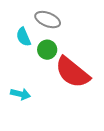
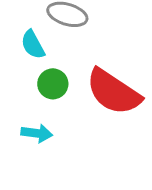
green circle: (47, 50) -> (53, 84), moved

